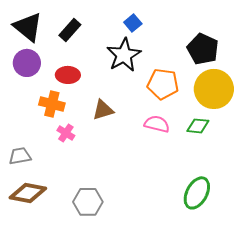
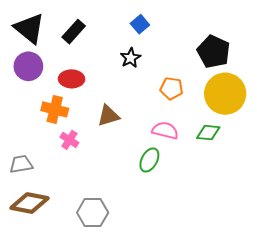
black star: (124, 55) -> (130, 58), size x0.6
orange pentagon: (163, 84) -> (172, 88), size x0.7
green ellipse: (197, 193) -> (149, 160), moved, size x0.7

